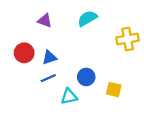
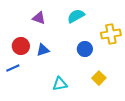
blue circle: (86, 77) -> (85, 49), moved
blue line: (48, 78) -> (13, 68), moved
yellow square: (114, 90) -> (99, 78), turned 32

